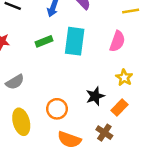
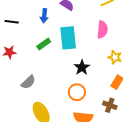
black star: (95, 96) -> (82, 67), moved
orange circle: (57, 109) -> (77, 92), moved

